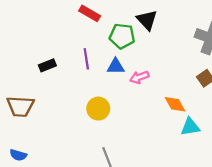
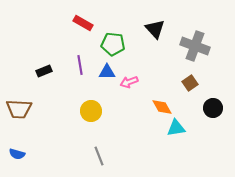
black triangle: (147, 20) -> (155, 29), moved

